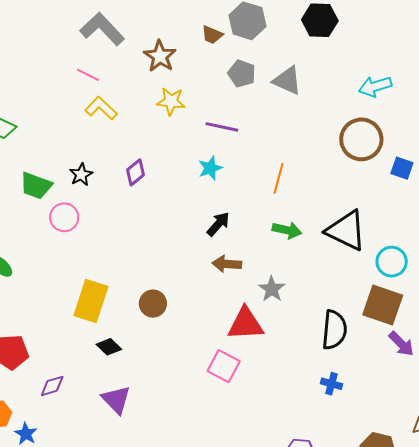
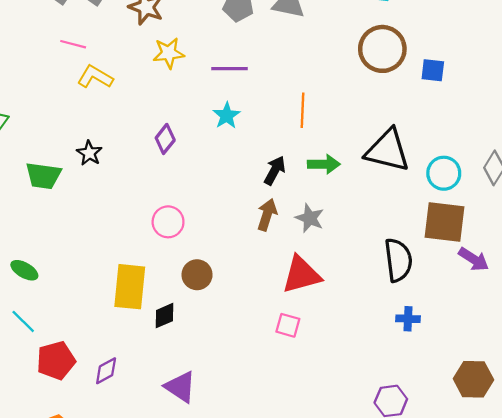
purple diamond: (136, 172) -> (165, 139), moved
pink circle: (64, 217) -> (168, 222), moved
black arrow: (218, 224) -> (275, 170), moved
brown arrow: (227, 264) -> (267, 215), turned 116
gray star: (272, 289) -> (310, 218), moved
black diamond: (109, 347) -> (164, 316), moved, turned -55
pink square: (224, 366) -> (288, 325), size x0.7
purple diamond: (52, 386) -> (106, 371), moved

